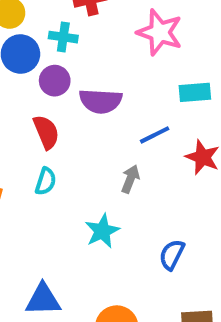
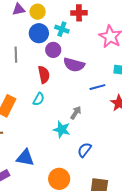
gray arrow: (130, 179) -> (76, 113), moved
cyan star: (102, 231) -> (62, 130), turned 30
blue semicircle: (172, 255) -> (85, 150), moved

